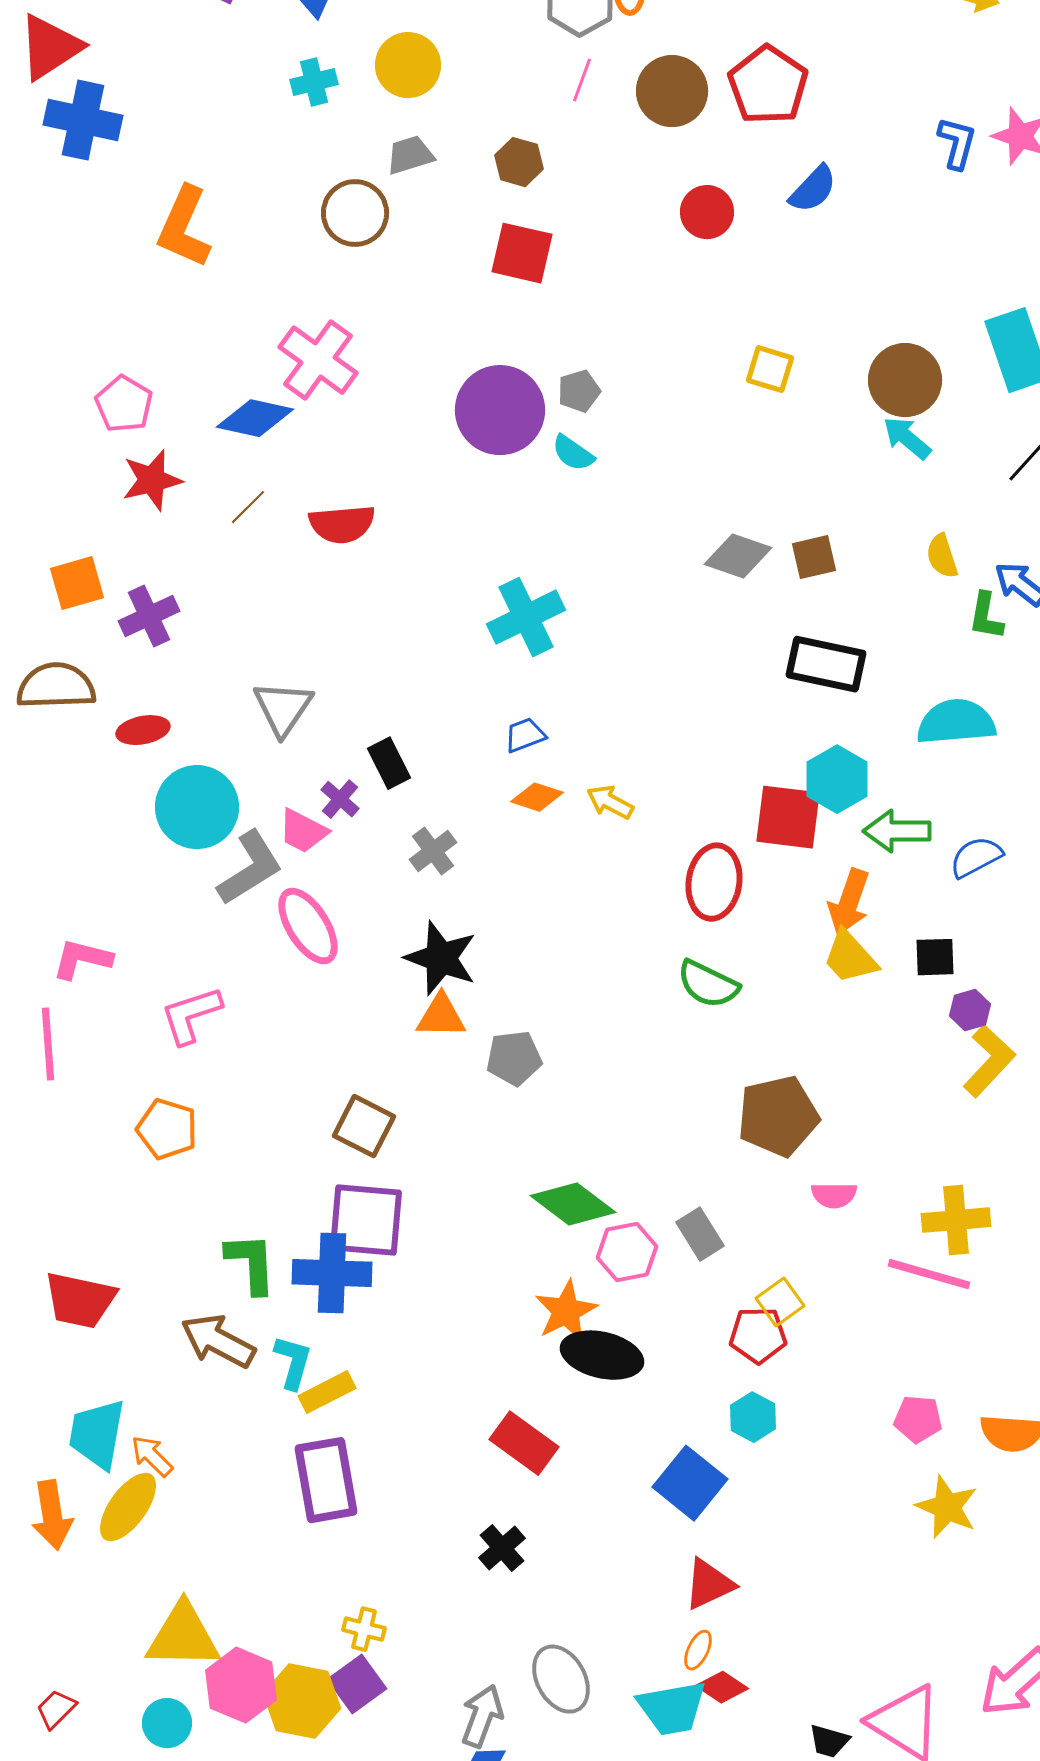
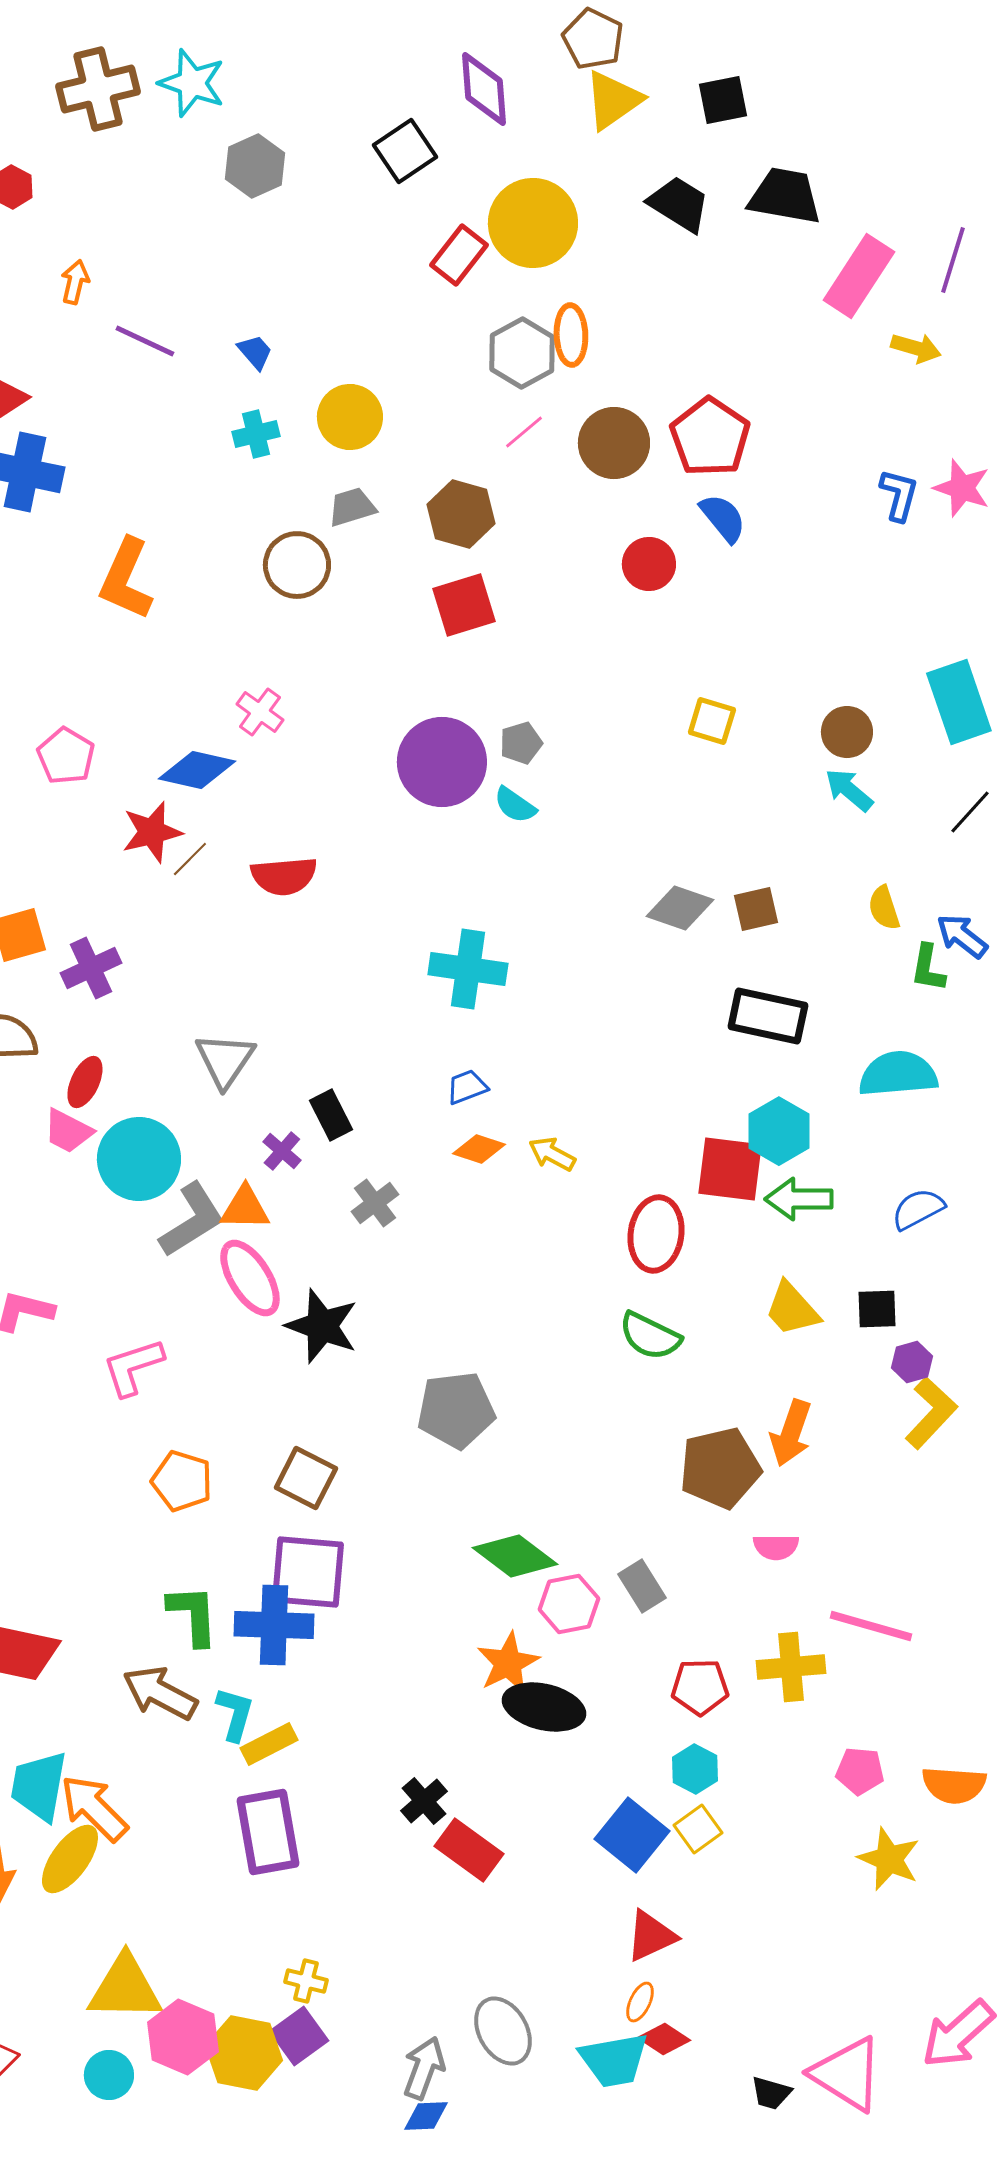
pink line: (582, 80) -> (524, 432), turned 30
brown hexagon: (519, 162) -> (461, 514), size x1.4
blue semicircle: (813, 189) -> (723, 518), moved, turned -82
red square: (522, 253) -> (464, 605), turned -30
pink cross: (318, 360) -> (260, 712), size x0.6
brown circle: (905, 380) -> (847, 732), size x0.7
red star: (152, 480) -> (152, 832), moved
cyan cross: (526, 617) -> (468, 969), turned 34
red ellipse: (143, 730) -> (85, 1082), turned -54
pink trapezoid: (303, 831) -> (68, 1131), moved
green arrow: (897, 831) -> (799, 1199), moved
orange arrow: (849, 902) -> (791, 1433), moved
black star: (441, 958) -> (322, 1326), moved
orange triangle: (441, 1016) -> (245, 1208), moved
gray pentagon: (514, 1058) -> (456, 1410), size x1.4
orange pentagon: (167, 1129) -> (182, 1481), moved
yellow cross: (956, 1220) -> (791, 1667), moved
yellow square: (780, 1302) -> (698, 1829), moved
red rectangle: (524, 1443) -> (469, 1850), moved
orange arrow: (152, 1456) -> (94, 1808), size x1.6
black cross: (502, 1548) -> (424, 1801), moved

